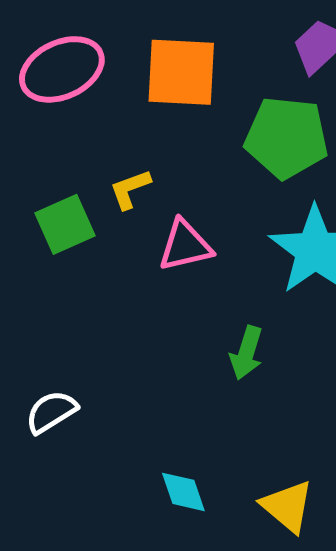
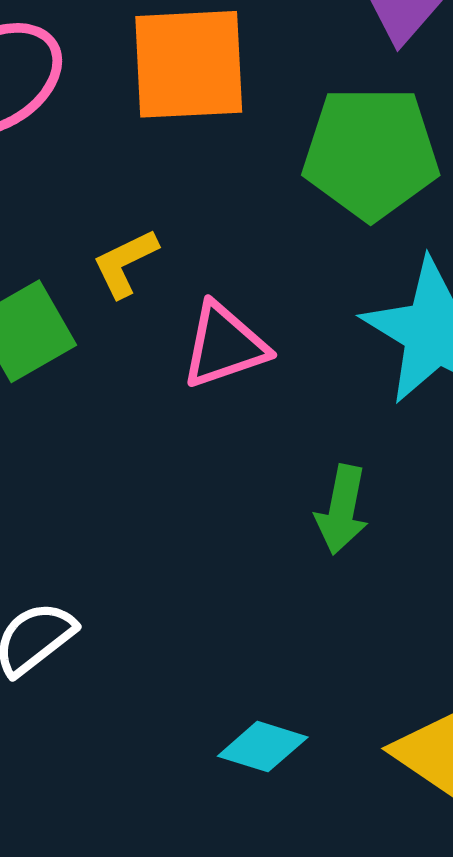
cyan diamond: (183, 492) -> (263, 747), turned -48

